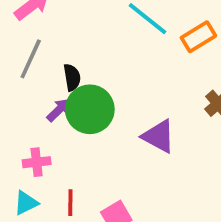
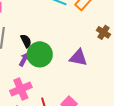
pink cross: (37, 162) -> (21, 89), size x1.5

